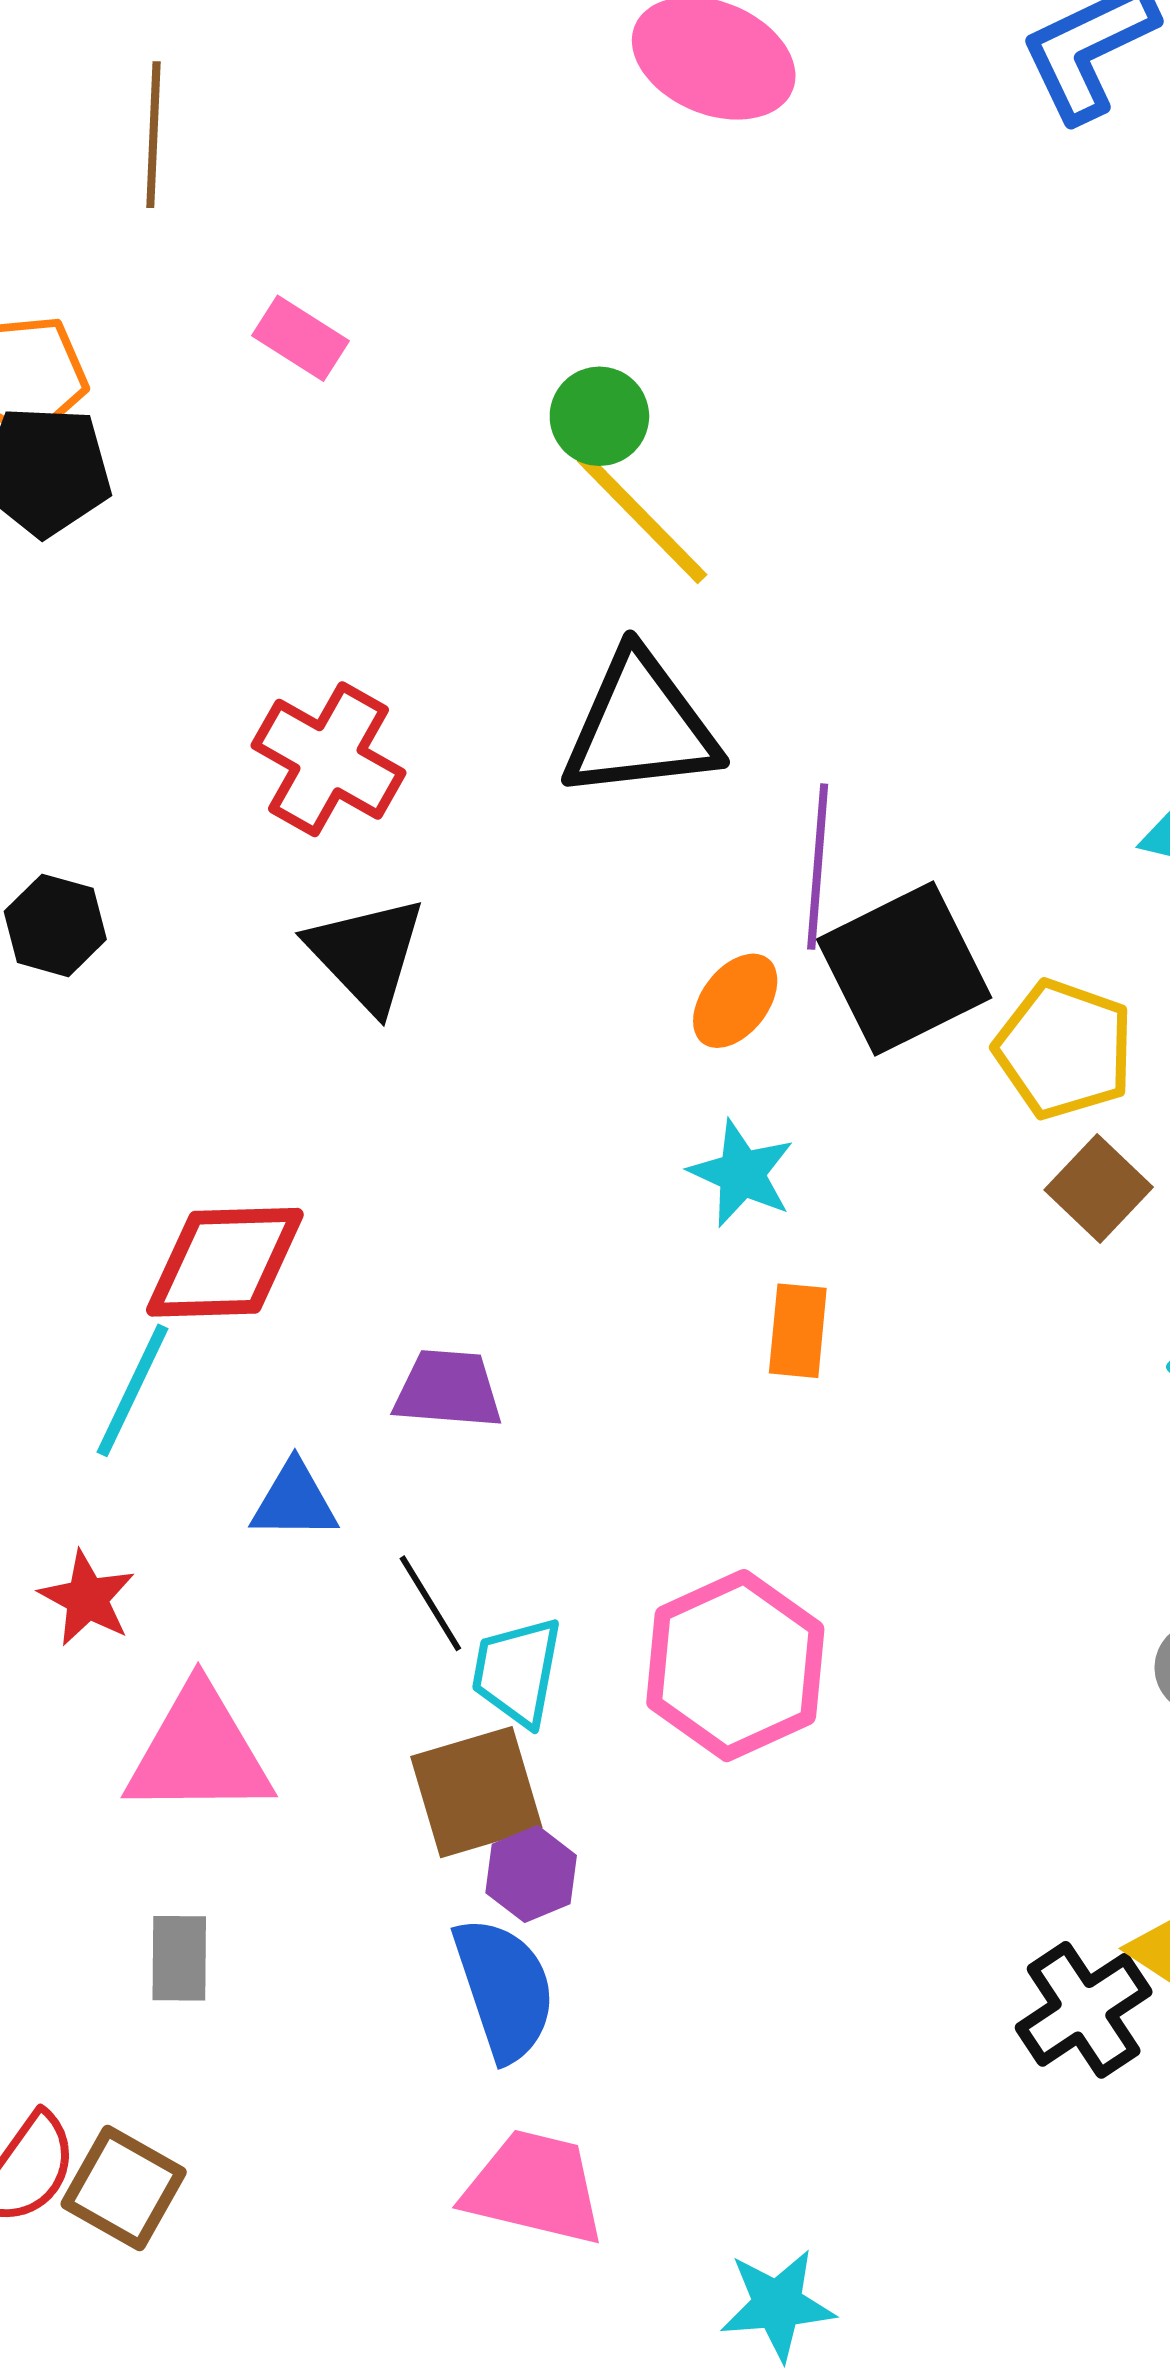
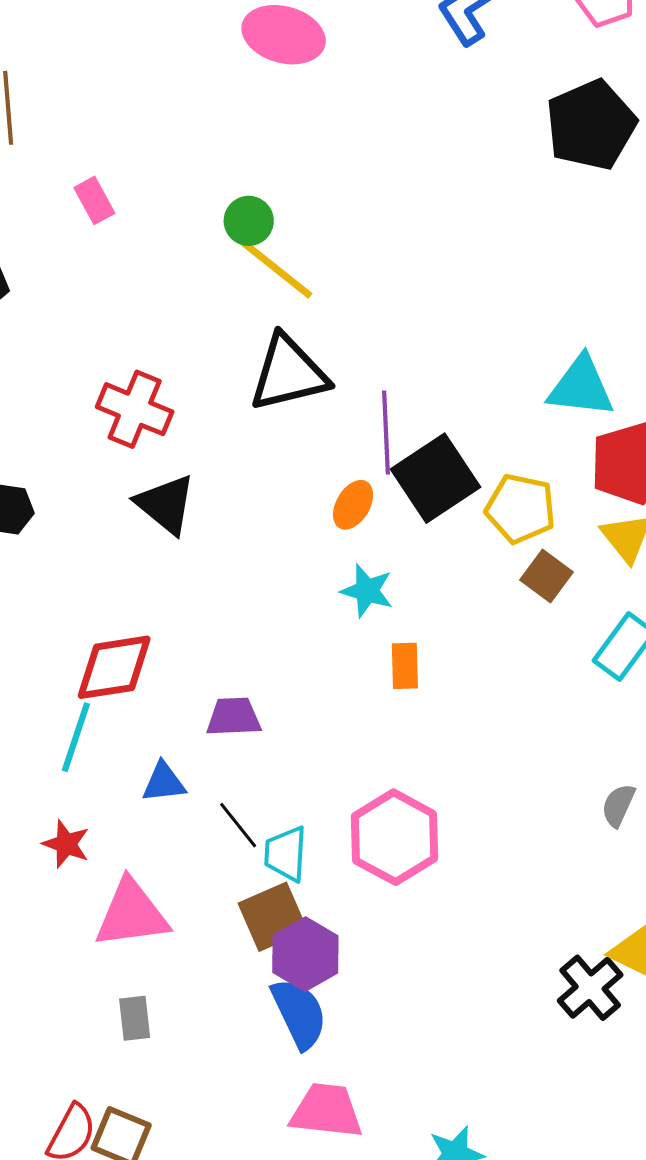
pink rectangle: (300, 338) -> (94, 200), turned 36
purple hexagon: (531, 1874) -> (305, 954), size x1.5

